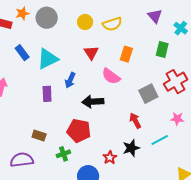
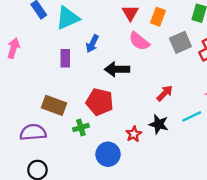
red triangle: (91, 53) -> (130, 13), moved
gray square: (148, 94) -> (180, 42), moved
red arrow: (135, 121) -> (165, 93), turned 70
brown rectangle: (39, 136) -> (54, 105), size x1.5
black star: (131, 148) -> (159, 124), turned 30

